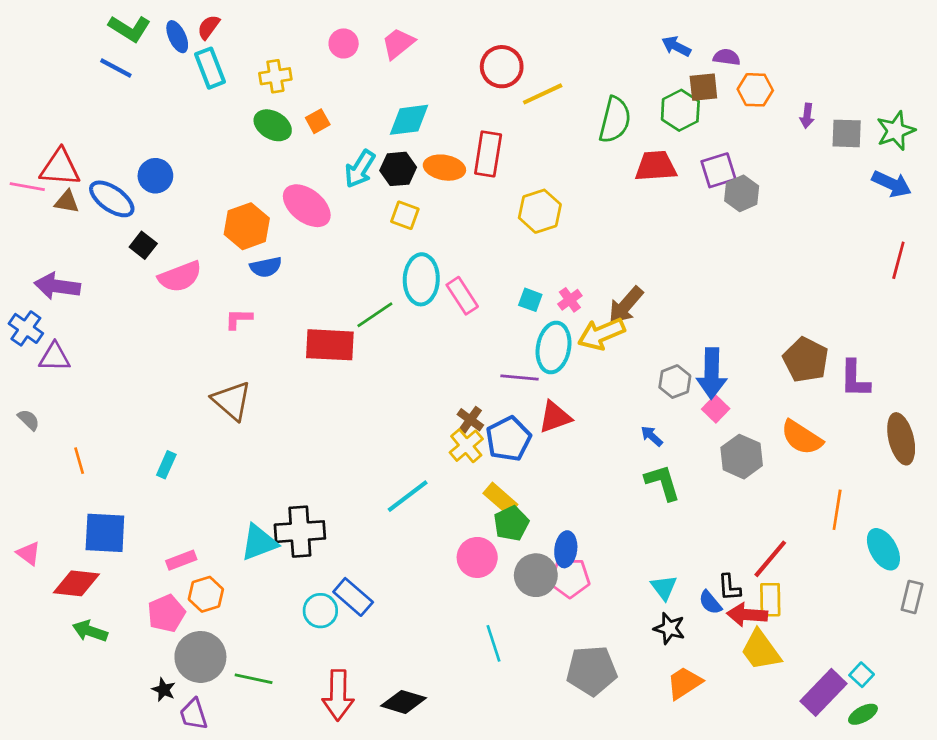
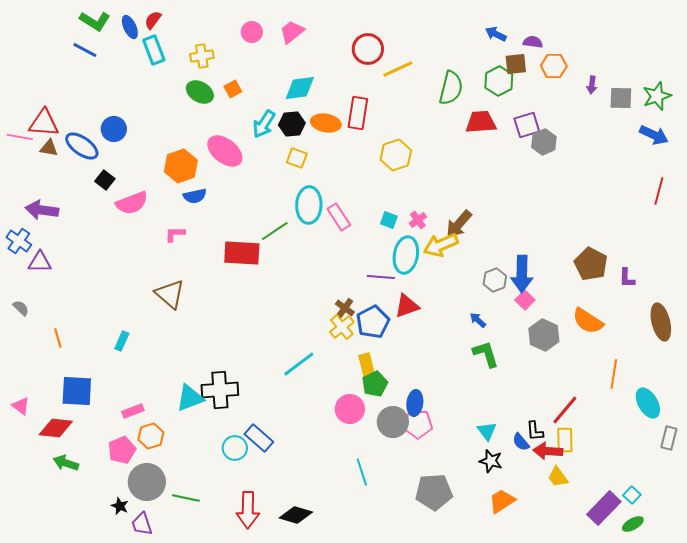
purple L-shape: (855, 379) -> (627, 278), size x0.7
yellow rectangle: (500, 499) -> (367, 366), turned 35
yellow trapezoid: (761, 650) -> (558, 477), size x0.7

